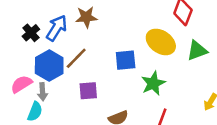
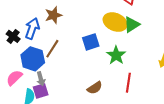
green triangle: (197, 51) -> (132, 25), moved
purple square: (88, 91) -> (41, 91), moved
gray arrow: (43, 92) -> (41, 79), moved

